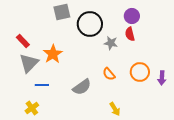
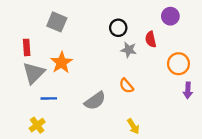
gray square: (62, 12) -> (57, 22), moved, turned 36
purple circle: (132, 16) -> (170, 16), moved
black circle: (90, 24) -> (118, 28), moved, size x0.6
red rectangle: (23, 41) -> (27, 47), turned 40
orange circle: (140, 72) -> (178, 64), moved

